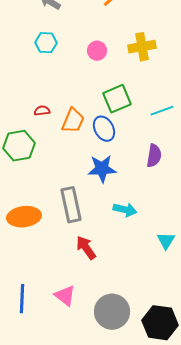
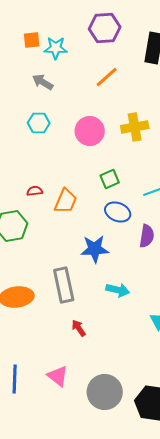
pink circle: (97, 51) -> (90, 131), size x1.5
green square: (117, 99) -> (110, 179), size x0.7
blue ellipse: (104, 129) -> (118, 212), moved, turned -40
red arrow: (86, 248) -> (79, 328), size x0.7

